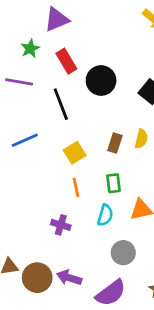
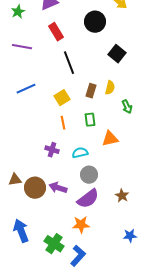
green star: (30, 49) -> (18, 12), moved
black circle: (101, 81) -> (95, 22), moved
black line: (61, 104) -> (69, 63), moved
cyan semicircle: (105, 215) -> (80, 153), moved, turned -119
gray circle: (123, 253) -> (89, 175), moved

